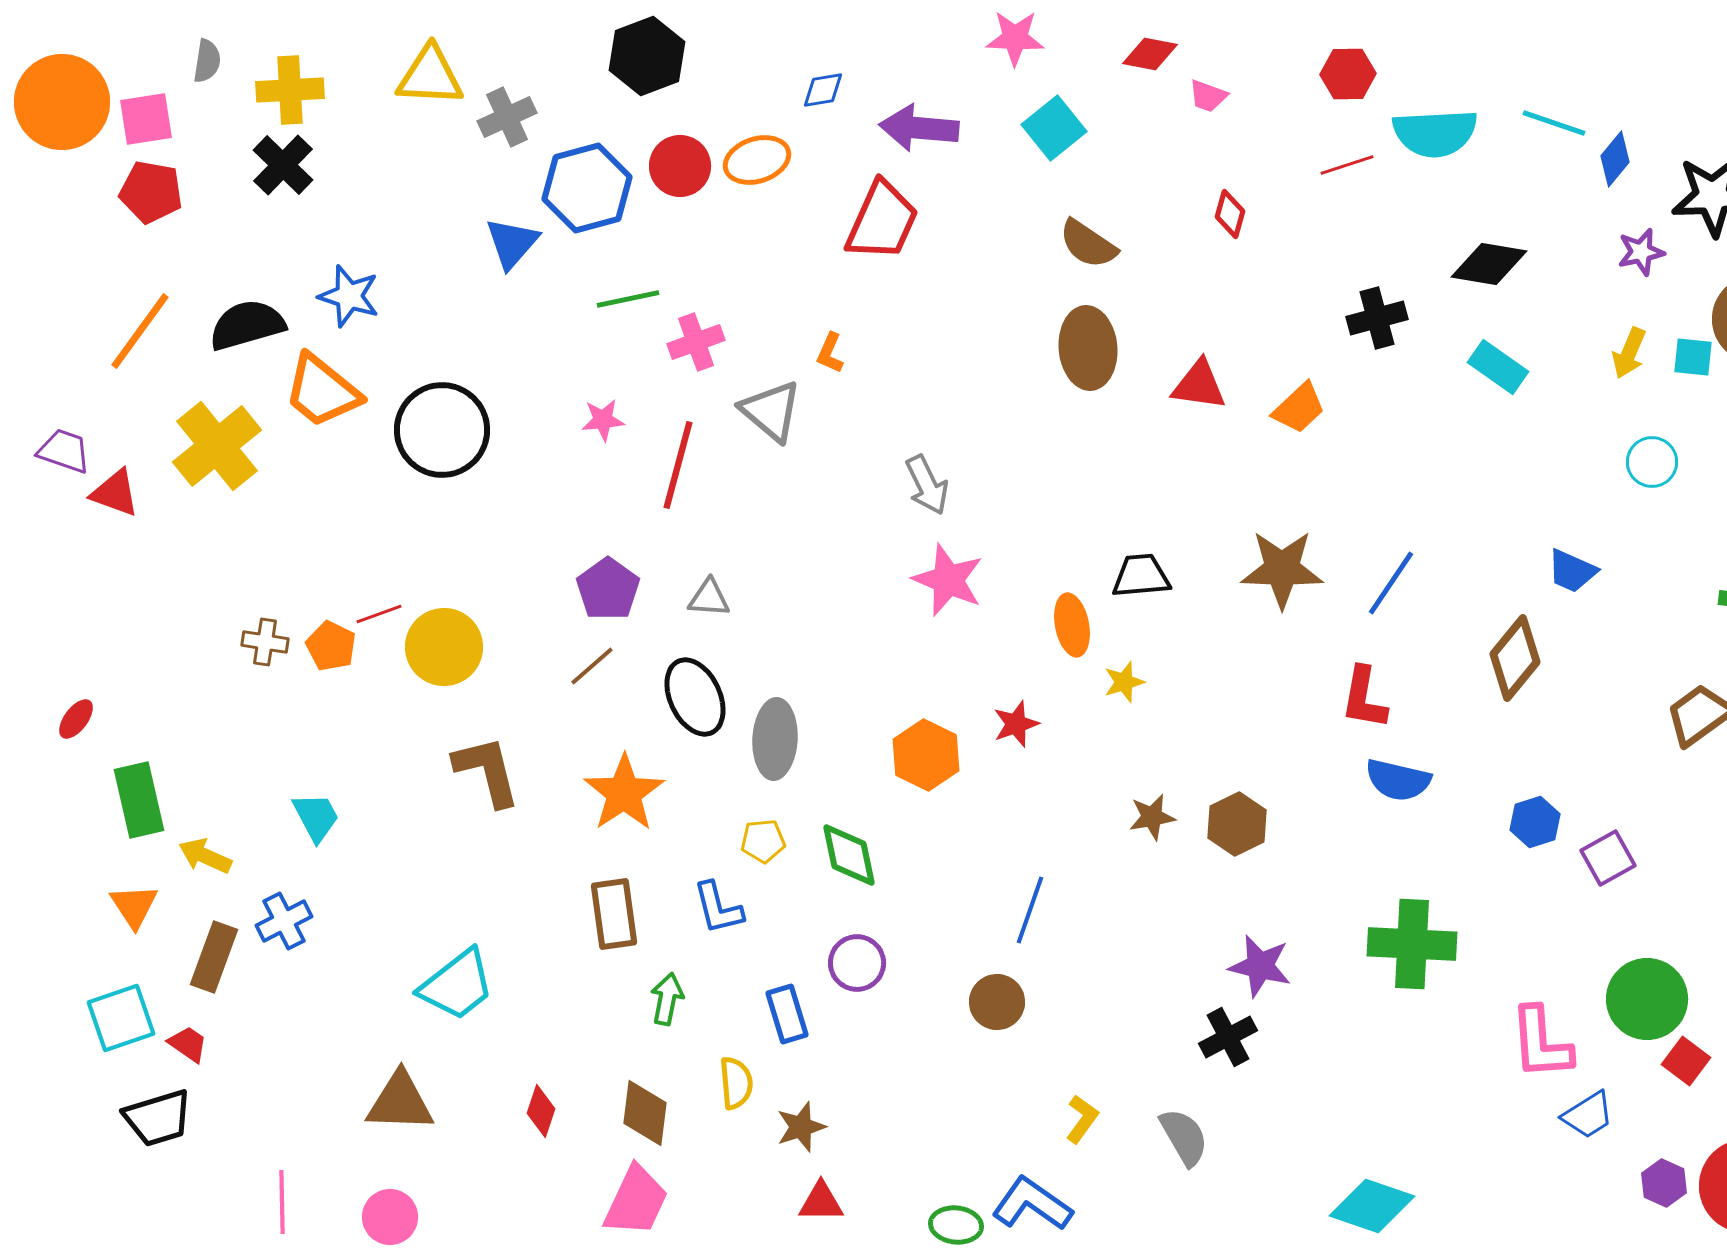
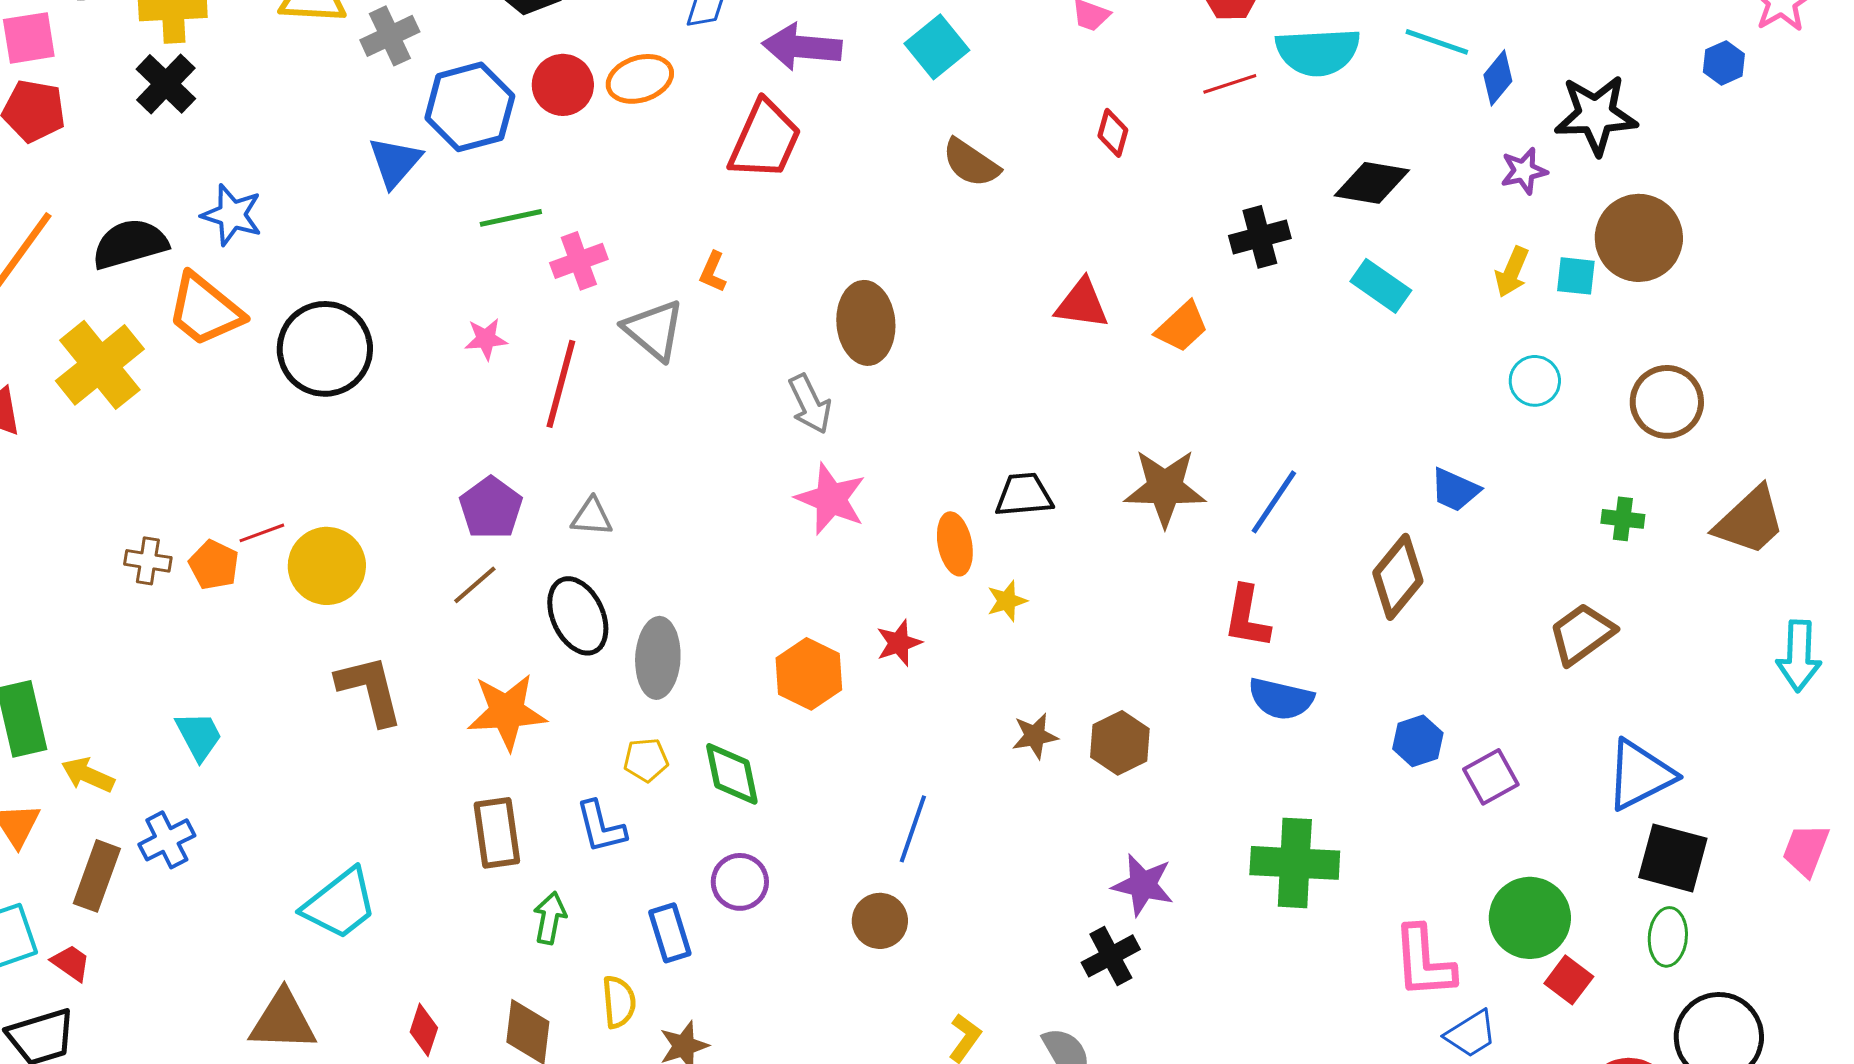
brown ellipse: (1088, 348) -> (866, 323), moved
orange star: (624, 793) -> (507, 712), turned 30

